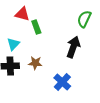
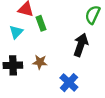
cyan triangle: (13, 44) -> (16, 32), moved

